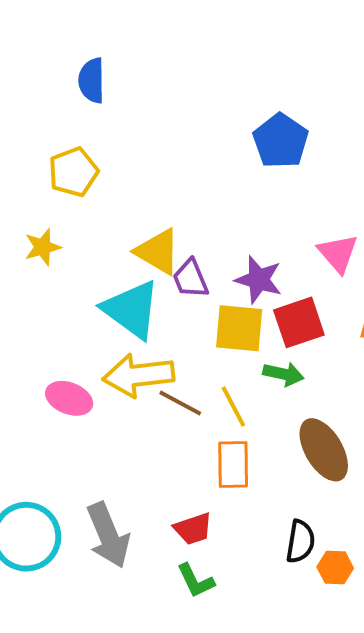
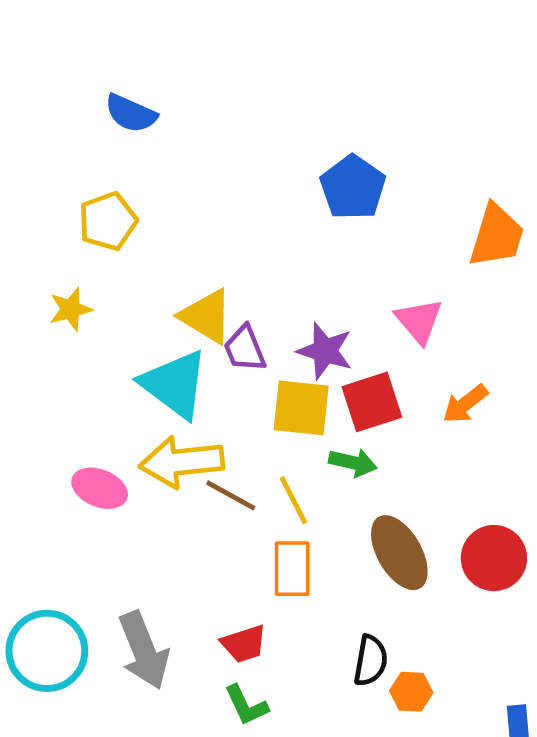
blue semicircle: (92, 81) -> (131, 113), turned -66

